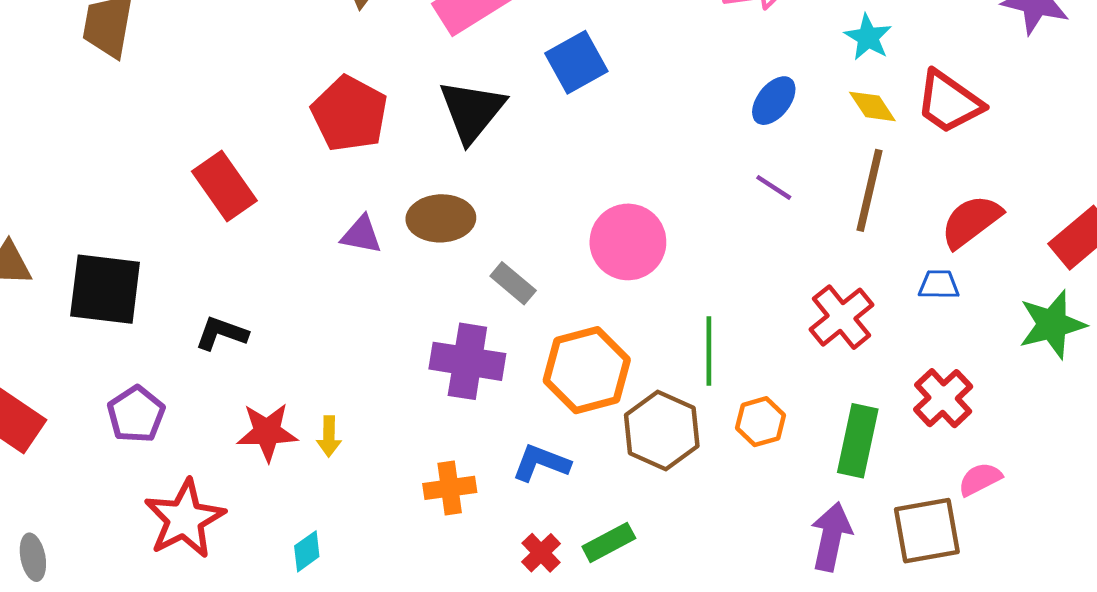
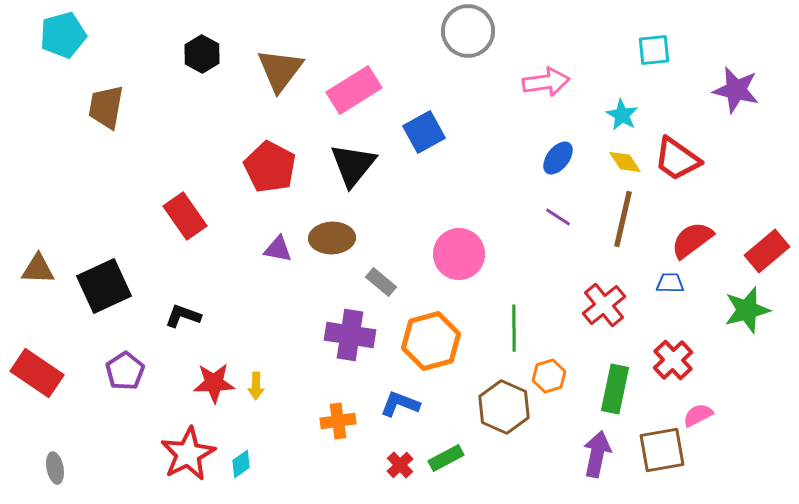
black square: (105, 289) -> (104, 286), turned -32
brown hexagon: (662, 431) -> (504, 407), moved
red star: (185, 519) -> (188, 454), moved

